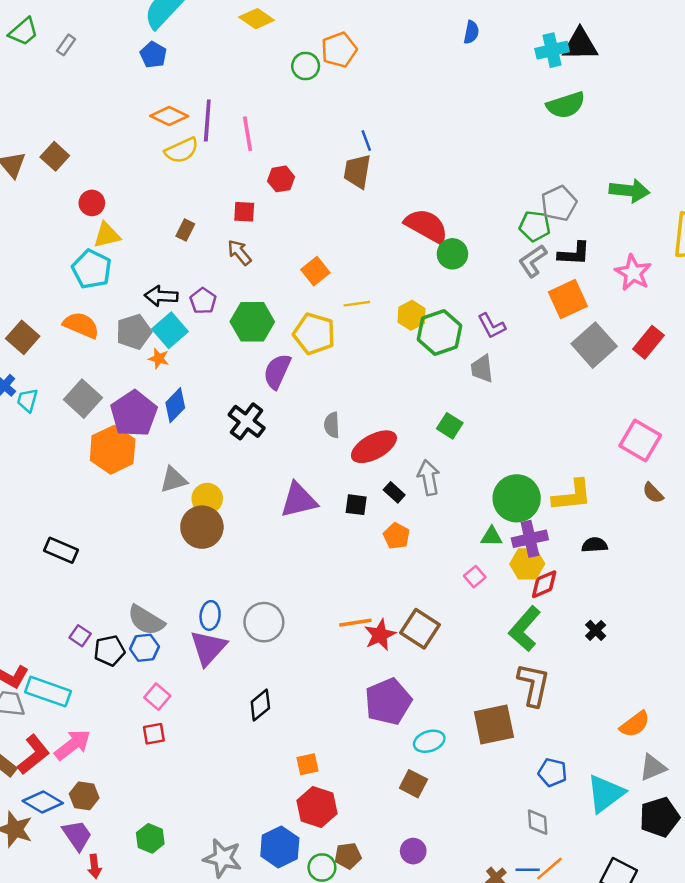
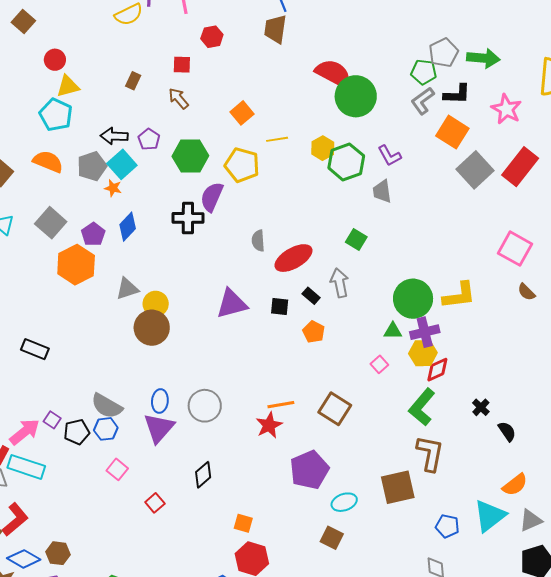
green arrow: (629, 191) -> (483, 58), moved
green circle: (452, 254) -> (356, 96), size x1.6
orange square: (568, 299) -> (452, 132), turned -32
red rectangle: (648, 342) -> (520, 167), size x1.4
purple pentagon: (134, 414) -> (93, 234), size x0.6
black cross: (247, 421) -> (188, 218), moved, turned -36
black semicircle: (595, 545) -> (507, 431), moved, turned 60
red star: (380, 635) -> (269, 425), moved
red square: (154, 734) -> (155, 503), moved, turned -30
pink arrow: (73, 745) -> (25, 432), moved
orange square: (307, 764) -> (243, 523), turned 30
cyan triangle: (606, 794) -> (490, 516), moved

